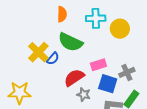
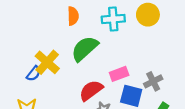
yellow circle: (120, 29) -> (148, 15), moved
green semicircle: (70, 42) -> (85, 49), turned 115
blue semicircle: (53, 59) -> (34, 74), moved

